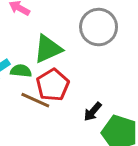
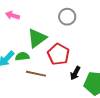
gray circle: (99, 27) -> (67, 17), size x0.7
red pentagon: (53, 85) -> (58, 54), moved

